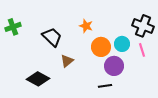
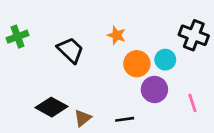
pink line: (142, 50) -> (192, 103), moved
brown triangle: (67, 61) -> (83, 118), moved
black line: (105, 86) -> (125, 119), moved

